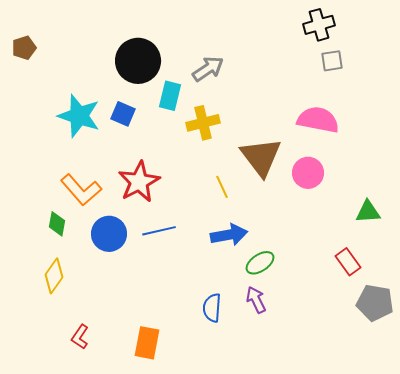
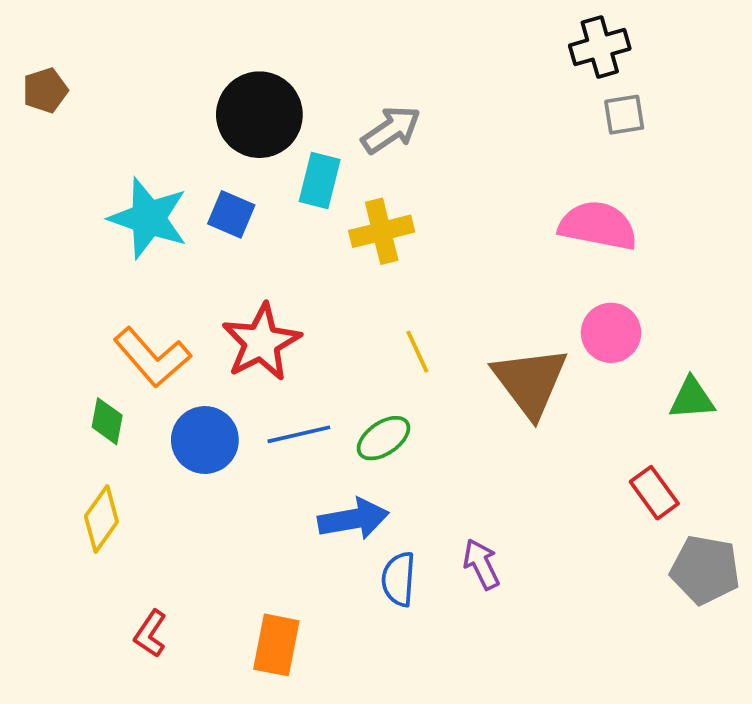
brown triangle: (261, 157) -> (530, 382), moved
pink circle: (308, 173) -> (611, 333), moved
blue arrow: (229, 235) -> (353, 519), moved
green ellipse: (260, 263) -> (384, 438), moved

